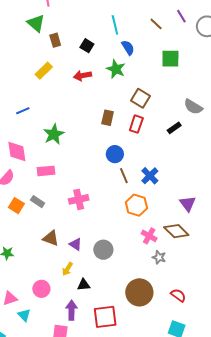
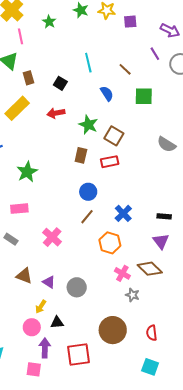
brown line: (156, 24) -> (125, 69), moved
blue semicircle: (128, 48) -> (107, 94), moved
green star: (116, 69) -> (88, 125), moved
yellow rectangle: (44, 71) -> (17, 108), size x1.4
red rectangle: (136, 124) -> (110, 162), turned 60
black rectangle: (174, 128) -> (164, 216), moved, turned 40
brown line: (124, 176) -> (87, 217), moved, turned 63
pink cross: (79, 199) -> (52, 237), turned -36
pink circle: (41, 289) -> (32, 327), moved
red semicircle: (178, 295) -> (152, 333), turned -133

